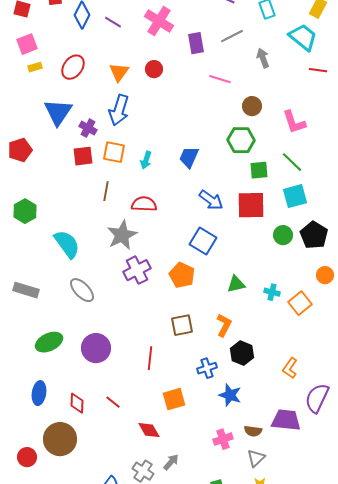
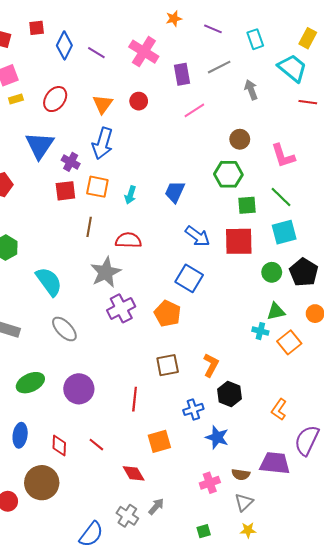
pink line: (220, 79) -> (194, 110), moved, turned -50
green triangle: (236, 284) -> (276, 311), moved

